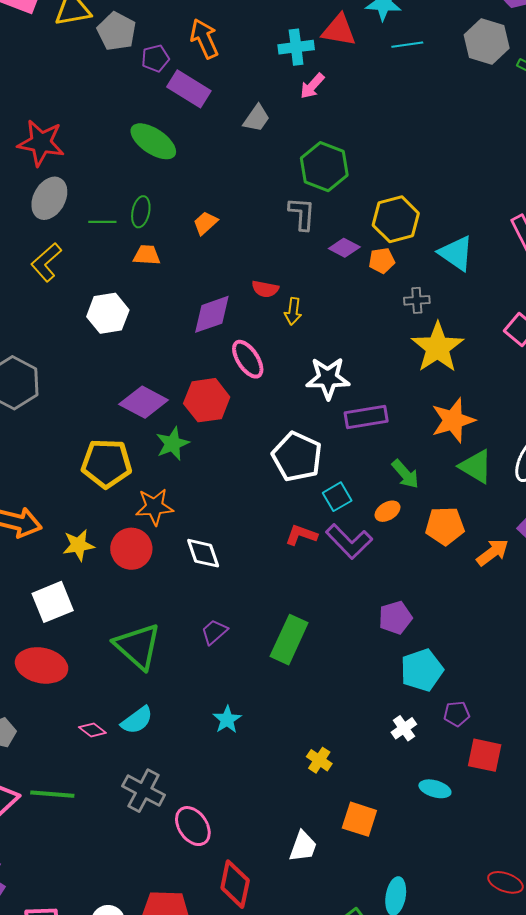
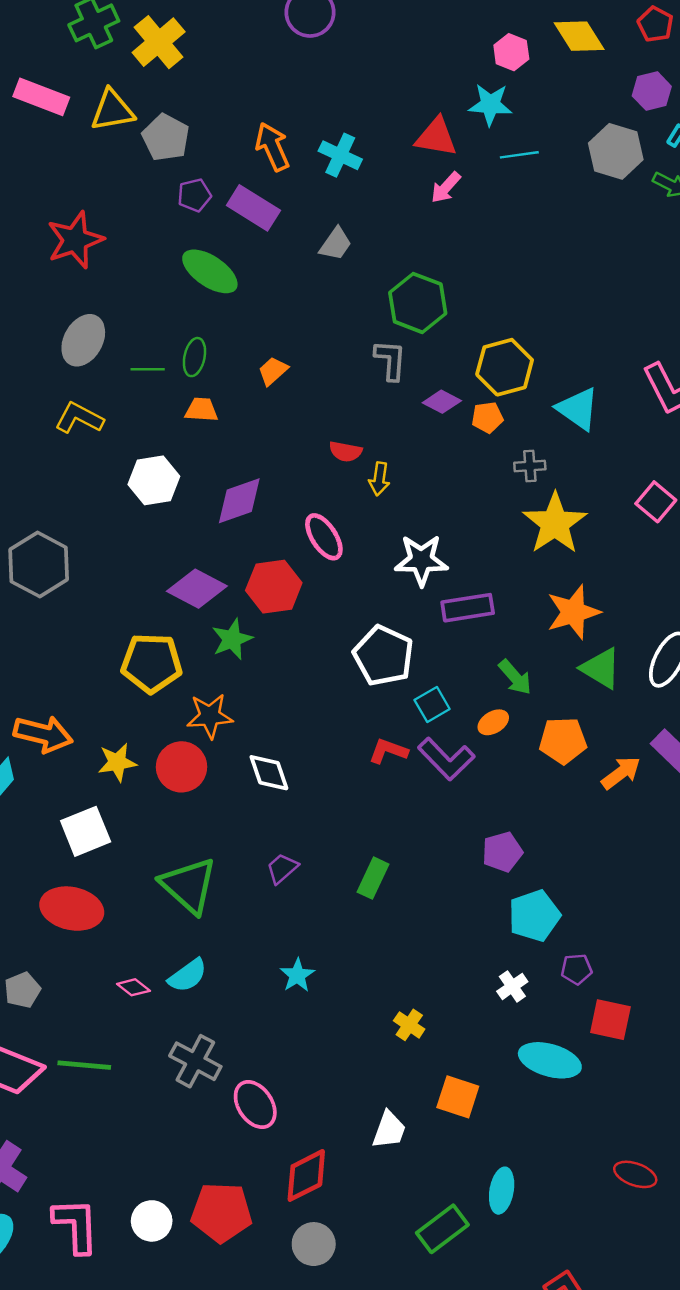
cyan cross: (296, 47) -> (340, 155), moved, turned 32
purple pentagon: (155, 58) -> (194, 195), moved
pink arrow: (312, 86) -> (446, 188), moved
red star: (41, 143) -> (75, 240), moved, turned -30
yellow L-shape: (46, 262) -> (79, 418), turned 69
purple diamond: (212, 314) -> (239, 501), moved
green rectangle: (289, 640) -> (373, 878), size x0.7
cyan ellipse: (435, 789) -> (550, 1060), size x1.6
red diamond: (235, 884) -> (306, 1175), turned 51

